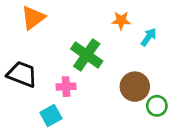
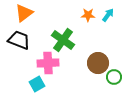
cyan arrow: (149, 37) -> (108, 15), moved
black trapezoid: (22, 74) -> (19, 40), moved
pink cross: (66, 87) -> (48, 63), size x1.5

